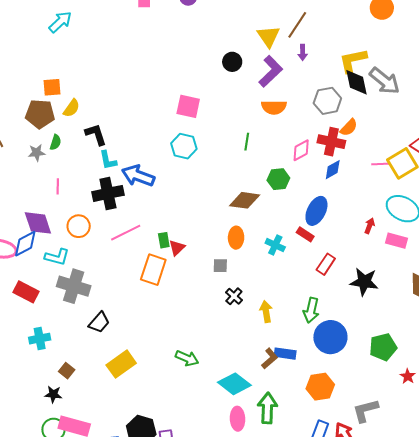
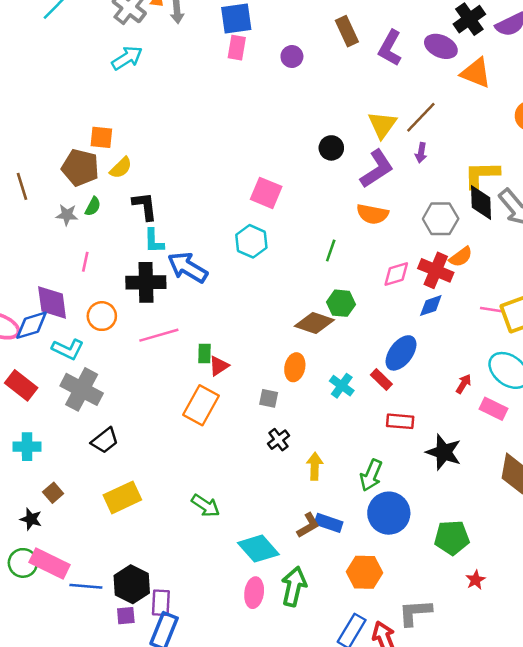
green hexagon: (278, 179) -> (341, 303), moved
red rectangle: (326, 264) -> (400, 421), turned 50
orange rectangle: (153, 270) -> (201, 405), moved

